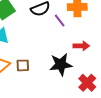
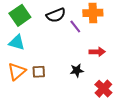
black star: (61, 64) -> (77, 70), size x0.6

